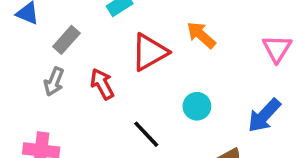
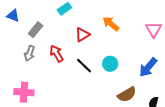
red triangle: (150, 52) -> (82, 35), size x0.7
black line: (146, 134) -> (84, 66), moved

